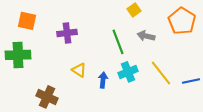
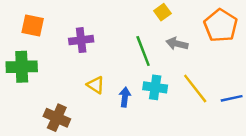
cyan cross: (128, 72) -> (155, 87), turned 30

